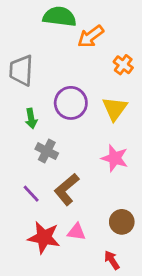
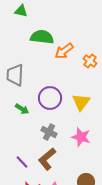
orange cross: (123, 65) -> (90, 61), moved
green arrow: (31, 119) -> (22, 109), turned -48
gray cross: (47, 151) -> (49, 132), moved

